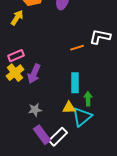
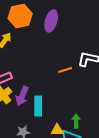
cyan rectangle: (75, 83) -> (38, 106), moved

